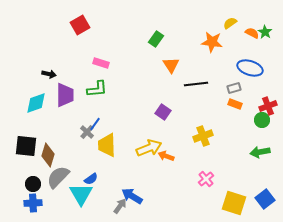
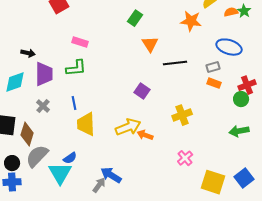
orange semicircle: (252, 33) -> (231, 12), turned -40
blue line: (95, 124) -> (74, 103), turned -48
gray cross: (87, 132) -> (43, 106), moved

